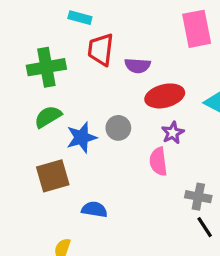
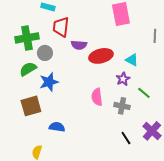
purple semicircle: (138, 66) -> (79, 45), moved
gray circle: (118, 128) -> (45, 53), moved
purple star: (173, 133) -> (123, 79), moved
gray cross: (198, 197) -> (122, 106), moved

